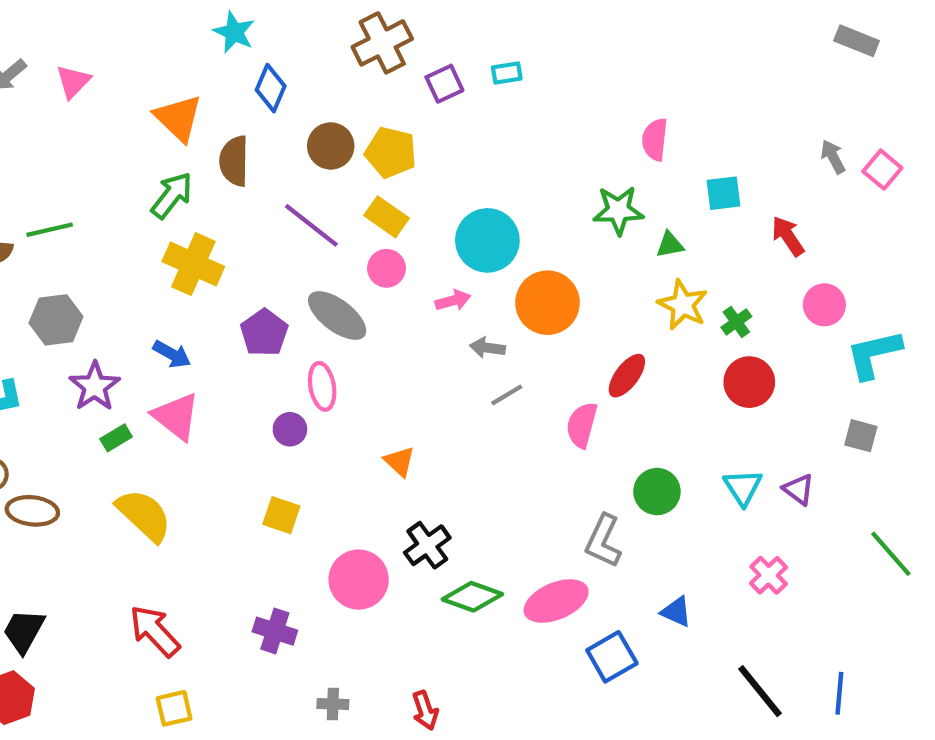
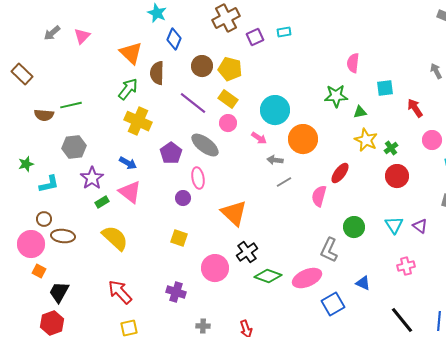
pink arrow: (453, 300) -> (259, 138), turned 49
orange triangle: (399, 461) -> (234, 213), size x1.8
pink cross: (769, 575) -> (406, 266), turned 30

